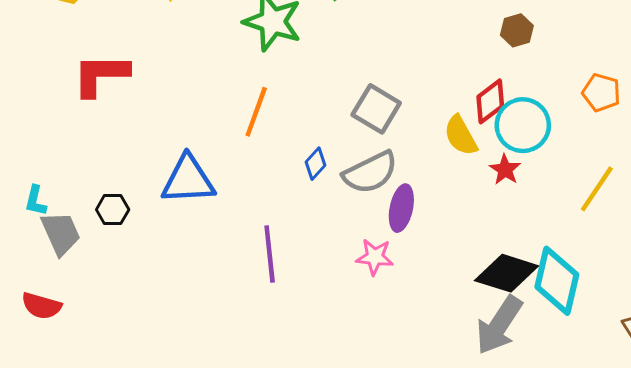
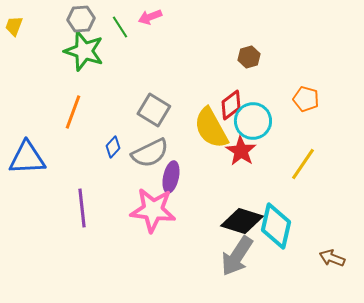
yellow semicircle: (461, 136) -> (211, 128), size x1.5
red star: (505, 170) -> (241, 151), size x1.4
pink star: (375, 257) -> (153, 210), size x1.8

